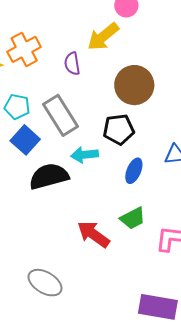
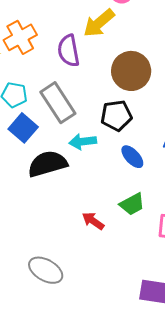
purple semicircle: (72, 64) -> (69, 51), size x1.4
blue ellipse: (134, 171) -> (132, 157), turned -65
red arrow: (93, 234) -> (93, 221), size x0.7

